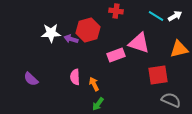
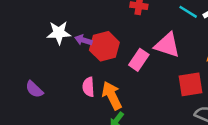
red hexagon: (88, 30) -> (104, 46), moved
pink rectangle: (116, 55) -> (139, 60), turned -36
orange arrow: (94, 84) -> (112, 95), size x1.6

